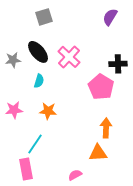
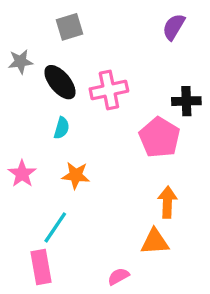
pink cross: (69, 57) -> (109, 90), turned 35
gray star: (13, 60) -> (20, 62), moved
pink star: (14, 110) -> (22, 174), turned -30

